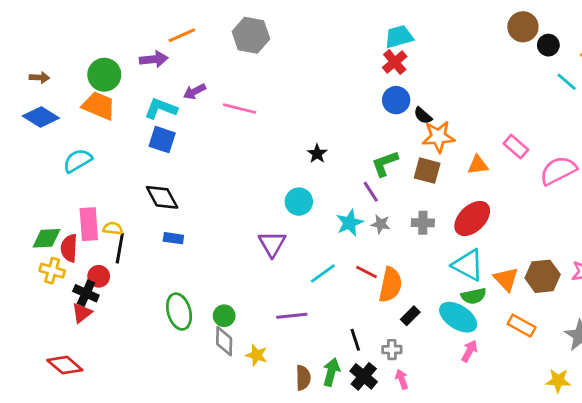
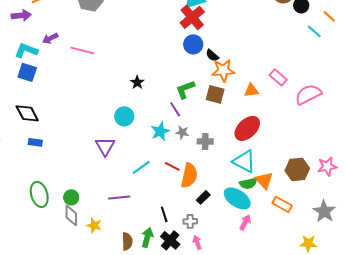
red cross: (395, 62) -> (192, 17), size x1.4
gray cross: (423, 223) -> (205, 141), moved
orange triangle: (506, 279) -> (264, 180), moved

